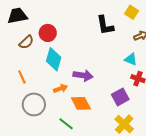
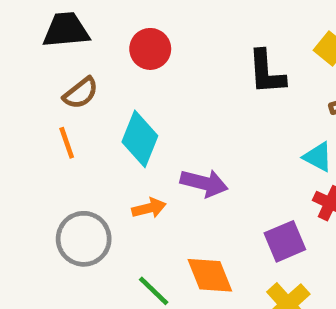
red circle: (48, 33) -> (150, 49), moved
orange line: (22, 77) -> (67, 143), moved
orange diamond: (81, 103) -> (210, 275), moved

